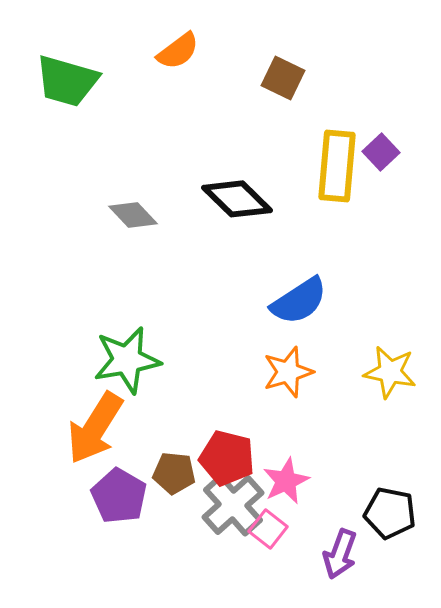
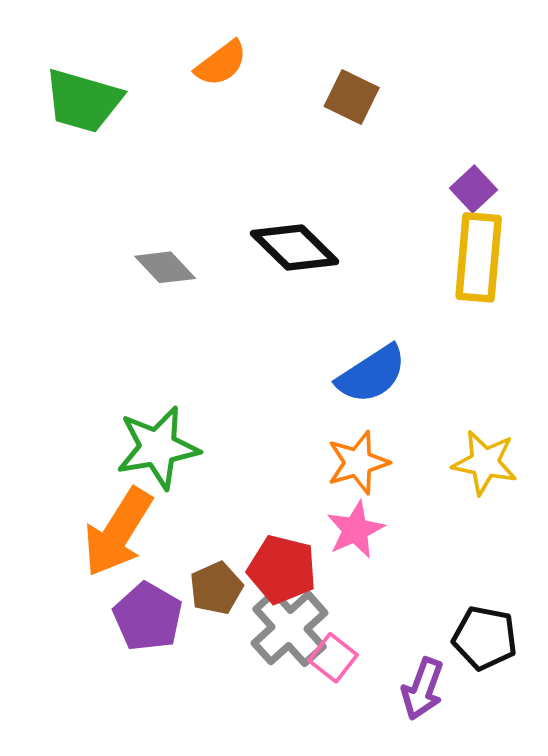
yellow rectangle: (337, 166) -> (479, 257), moved
brown pentagon: (174, 473) -> (216, 588), turned -30
pink star: (286, 481) -> (355, 530), moved

